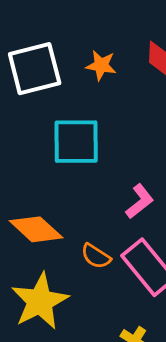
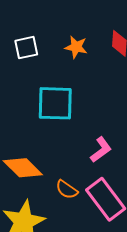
white square: (35, 69) -> (26, 48), size x0.6

